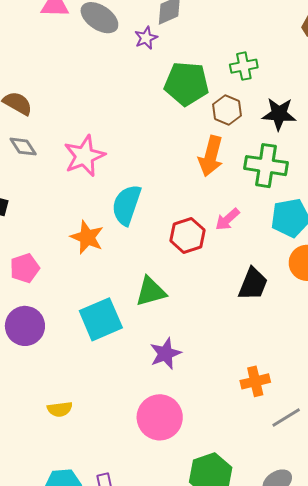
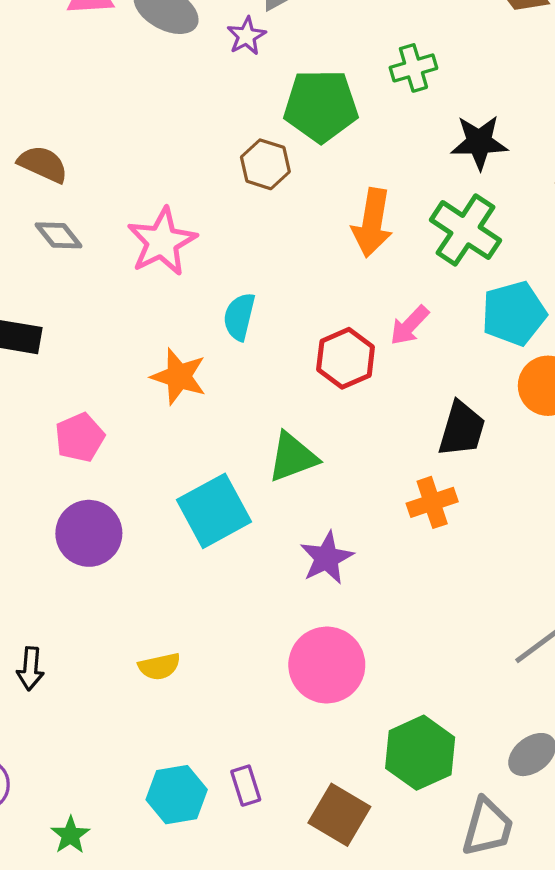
brown hexagon: (227, 110) -> (265, 164), moved
green cross: (266, 166) -> (465, 230), turned 30
cyan semicircle: (126, 205) -> (239, 317), size x0.7
orange cross: (255, 381) -> (432, 502), moved

